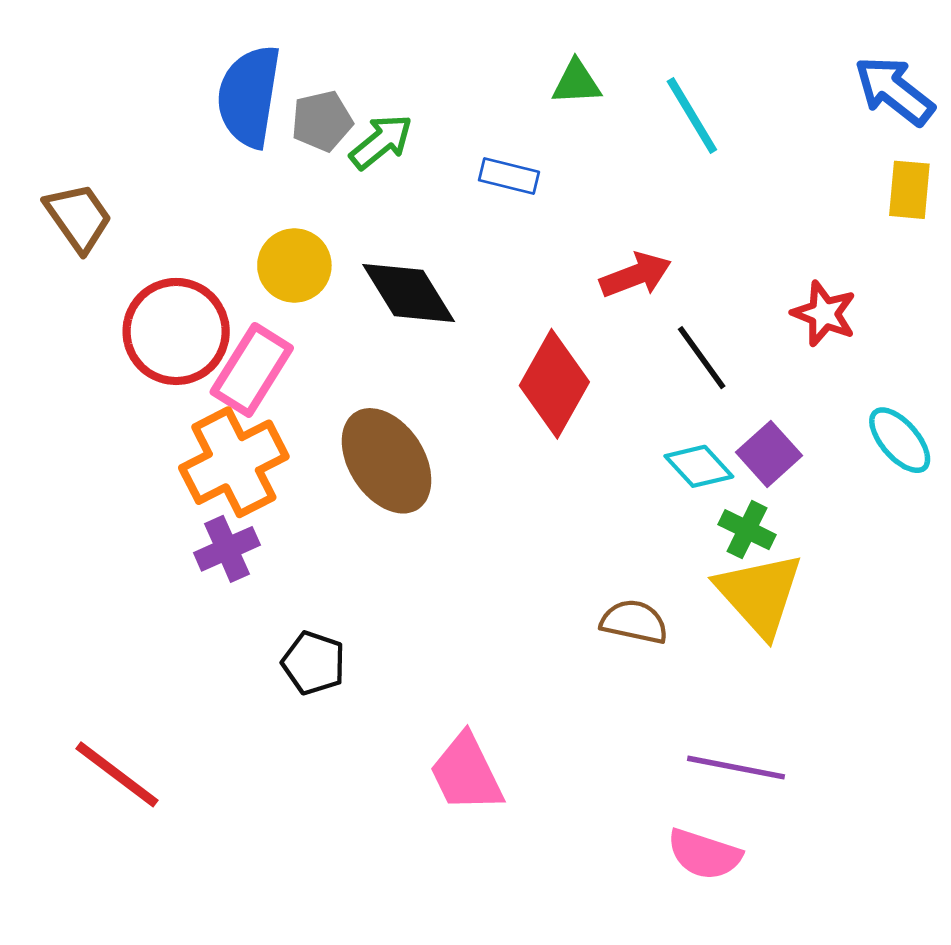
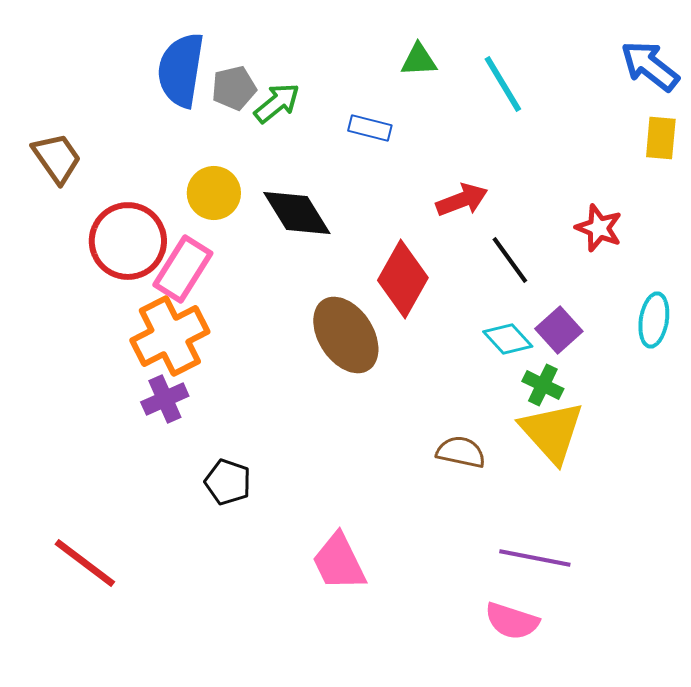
cyan ellipse: (900, 440) -> (654, 320), turned 50
brown ellipse: (387, 461) -> (346, 335), moved

